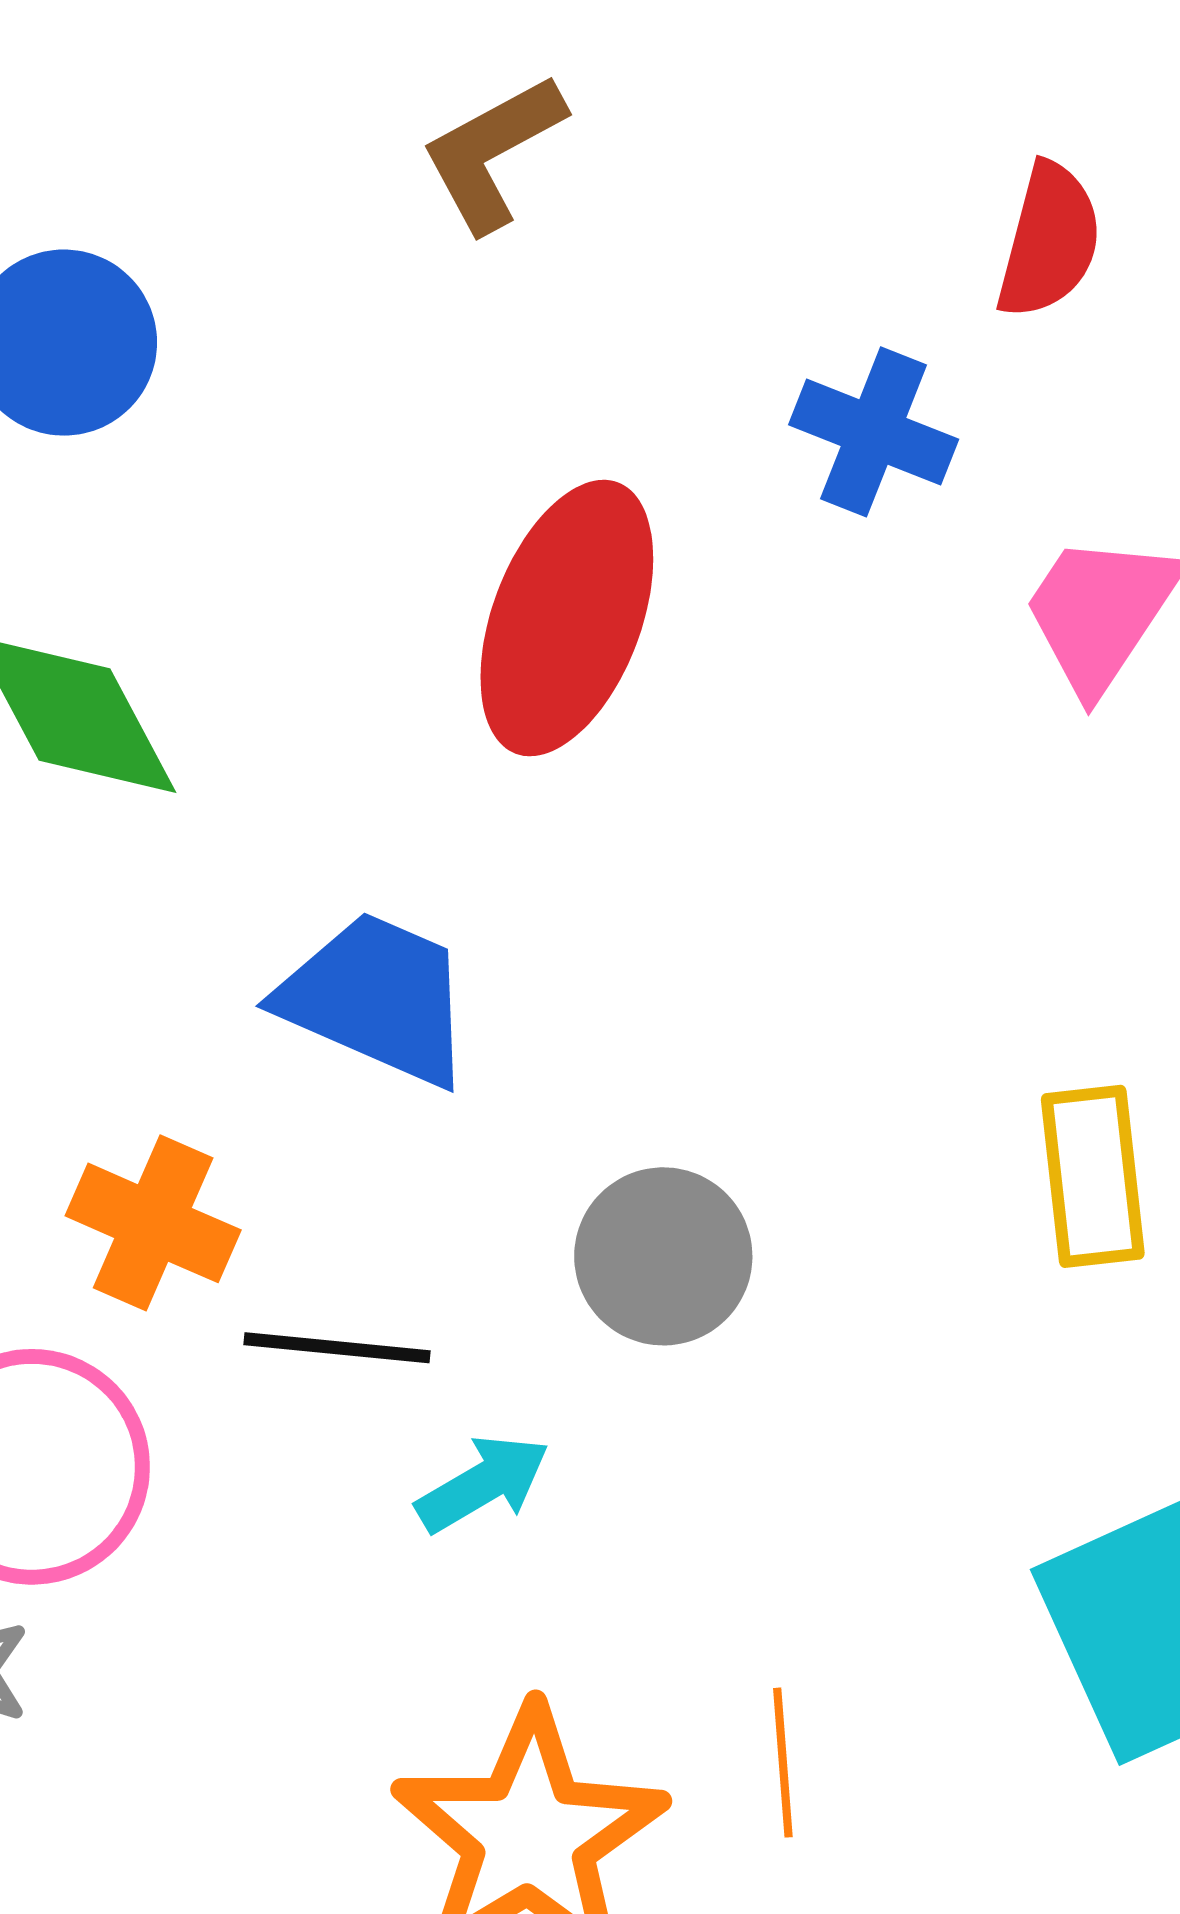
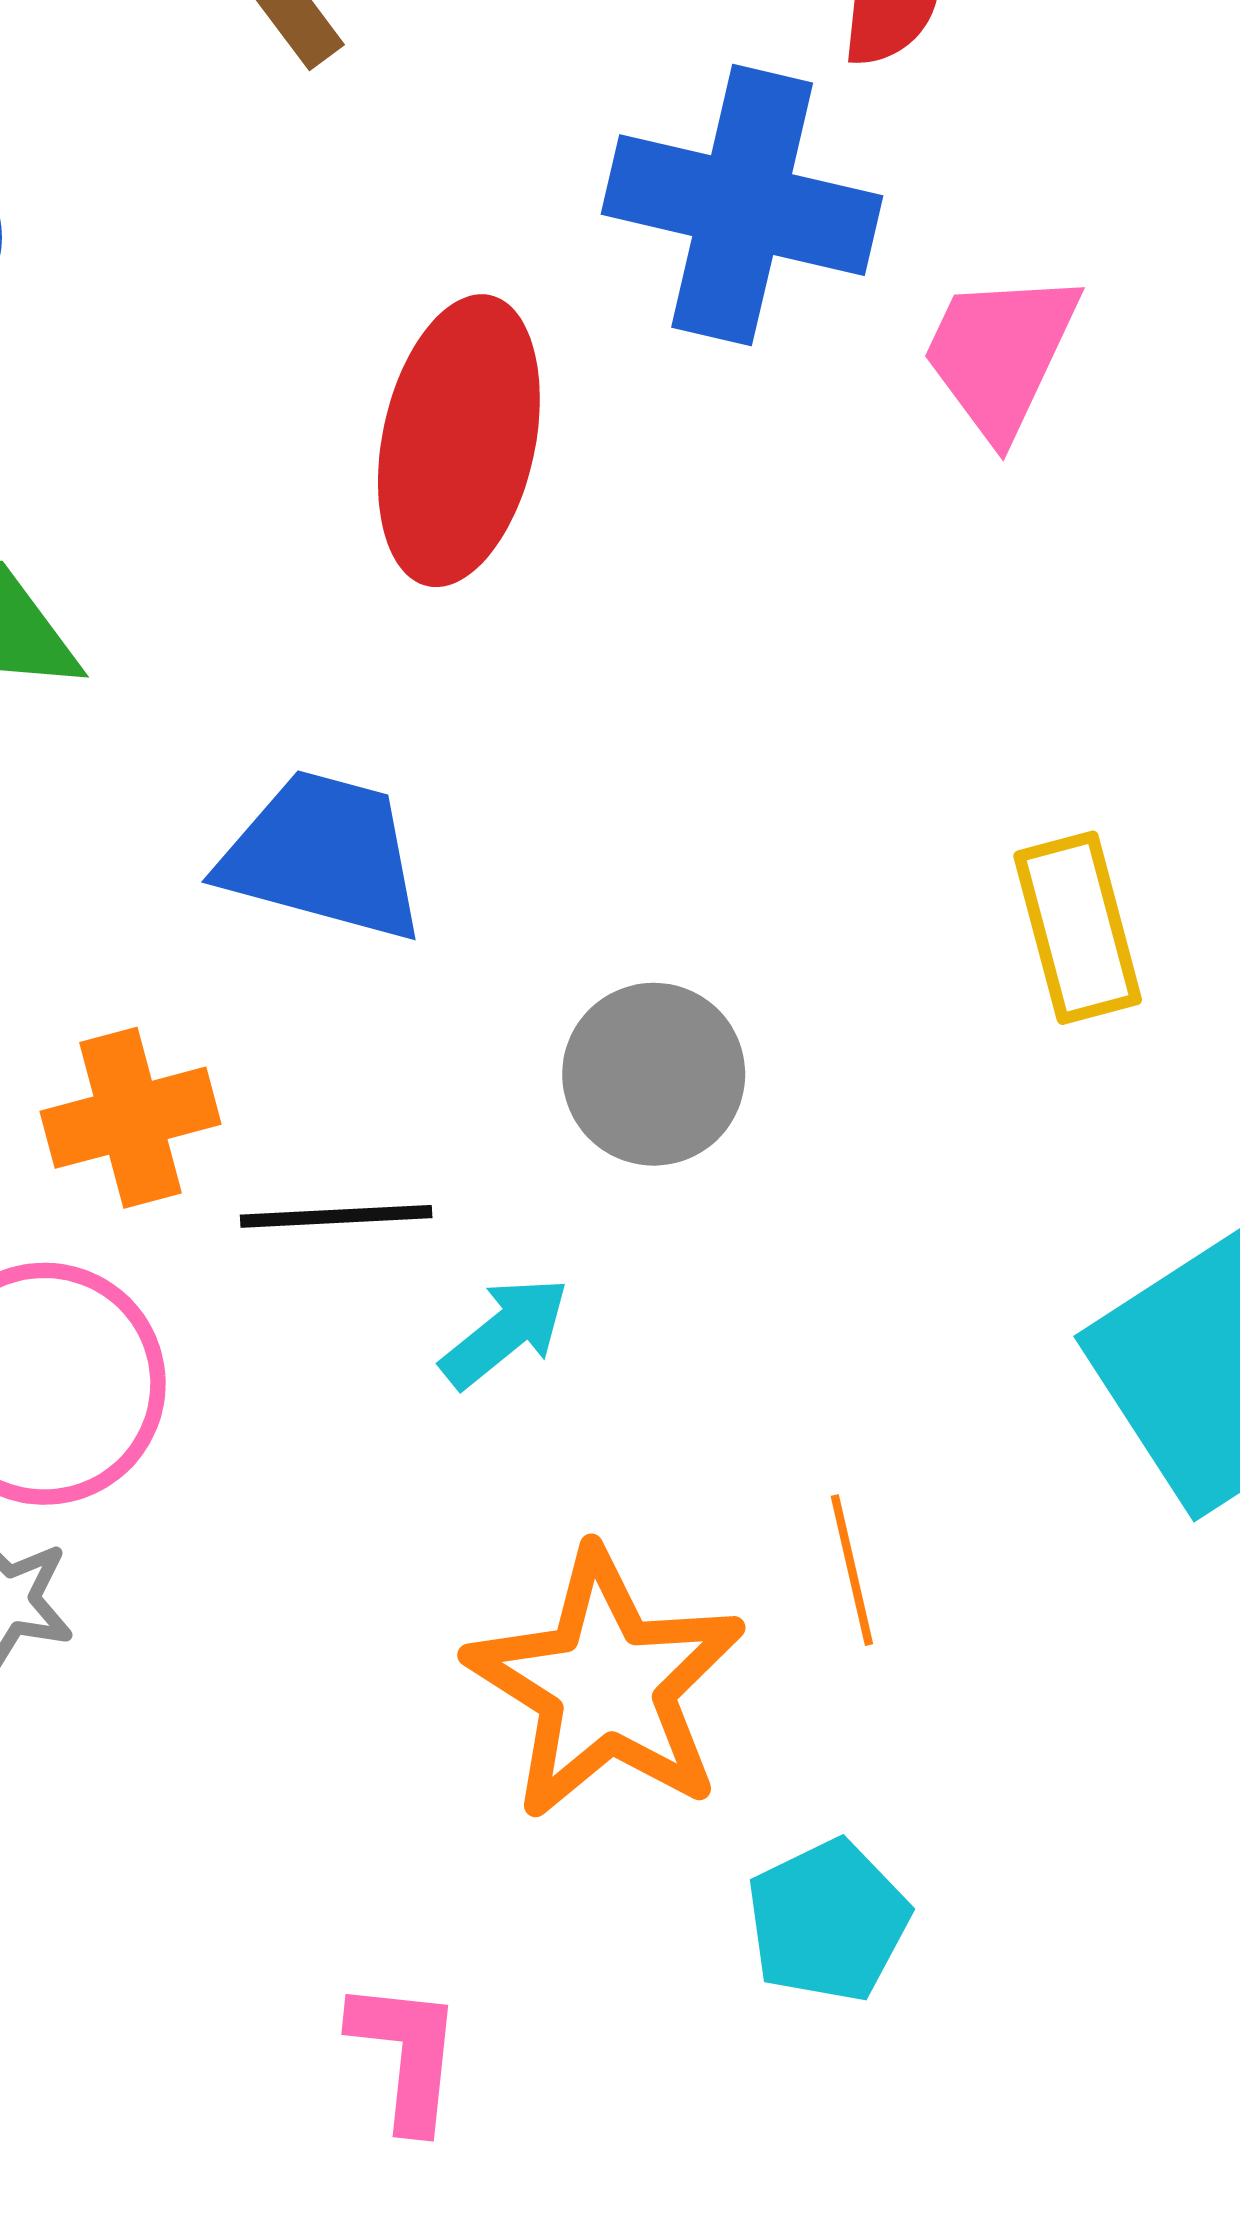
blue cross: (874, 432) -> (742, 205), size x1.6
orange cross: (153, 1223) -> (131, 1118), turned -30

